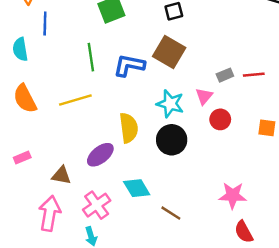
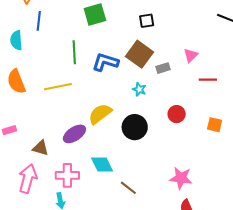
gray rectangle: (225, 75) -> (163, 68), moved
pink triangle: (204, 96) -> (191, 55), moved
cyan star: (170, 104) -> (139, 89), moved, size x0.6
yellow semicircle: (129, 128) -> (100, 114), turned -125
pink cross: (97, 205) -> (67, 175), turned 30

